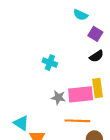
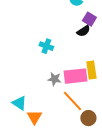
black semicircle: (96, 56) -> (83, 31), moved
orange line: (77, 121) -> (72, 101), turned 45

